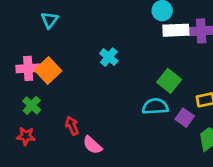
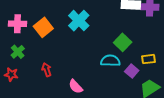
cyan cross: (109, 57) -> (79, 21), size x1.5
orange square: (48, 71) -> (43, 27), moved
pink semicircle: (92, 145) -> (76, 87), moved

